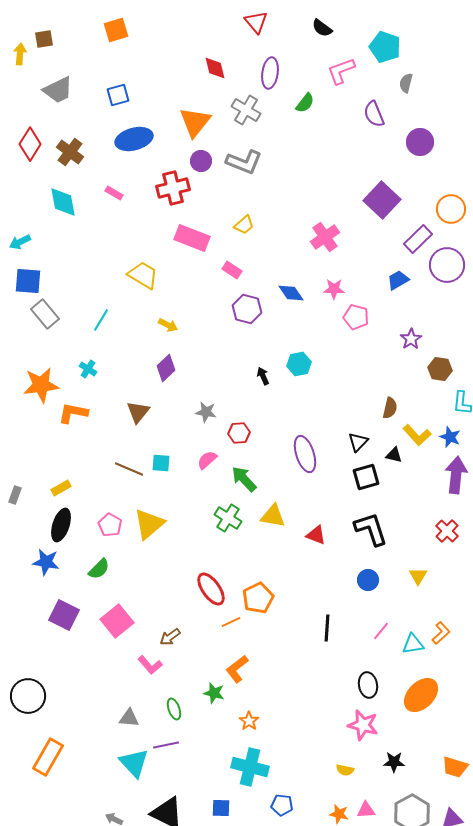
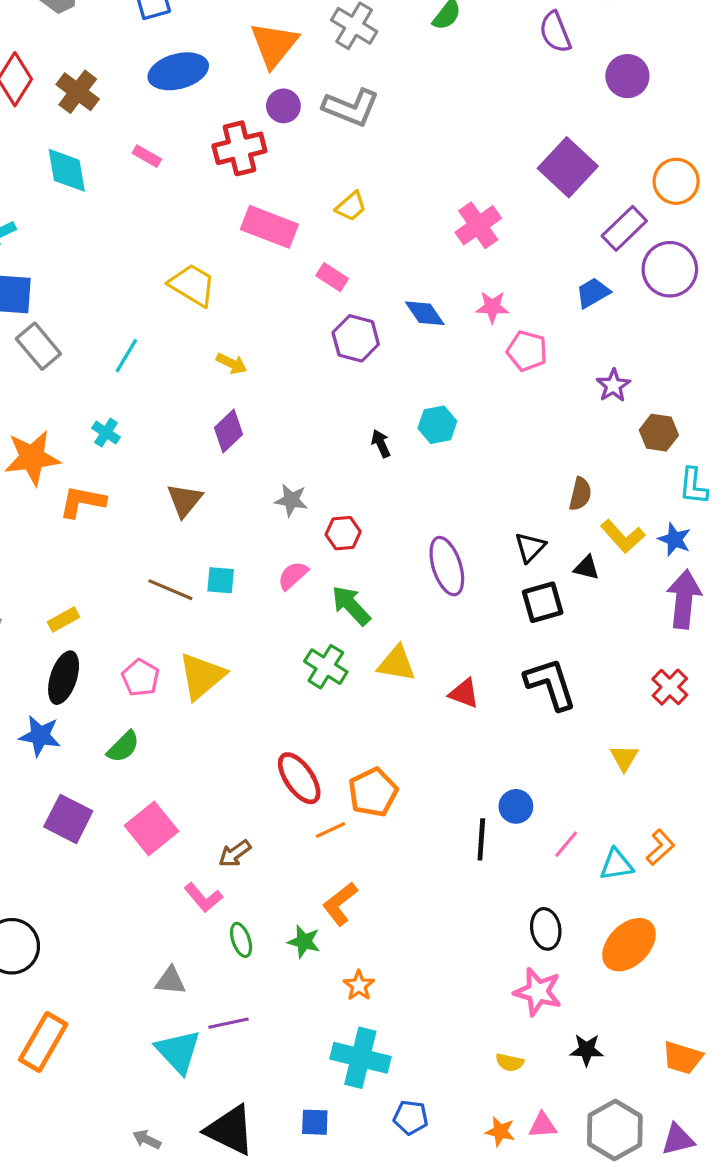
blue circle: (368, 580) -> (516, 806), moved
green ellipse: (174, 709) -> (241, 940), moved

